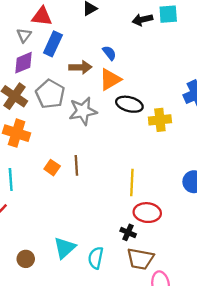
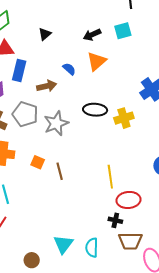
cyan square: (168, 14) -> (123, 31), moved
orange triangle: (110, 79) -> (97, 61), moved
orange square: (52, 168) -> (38, 162), moved

